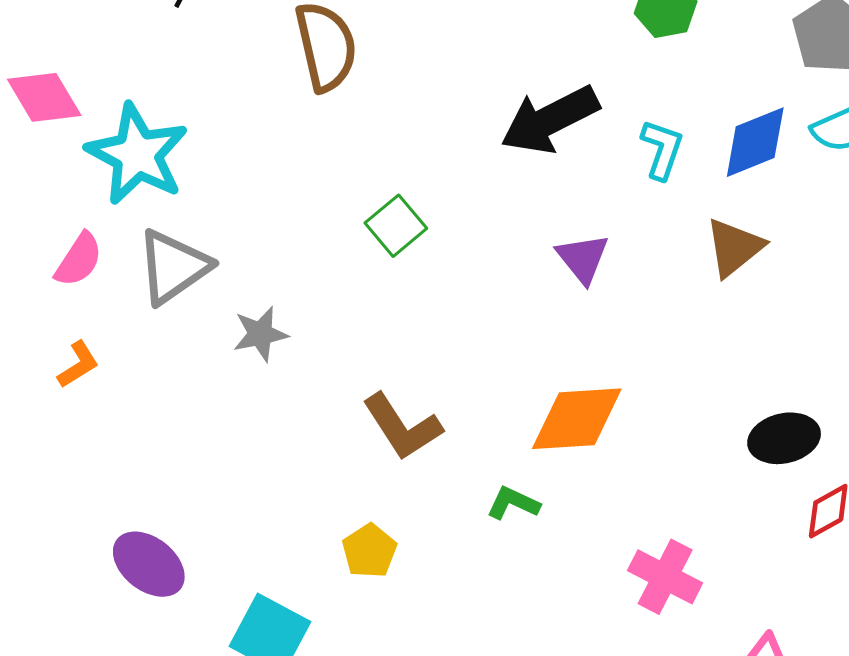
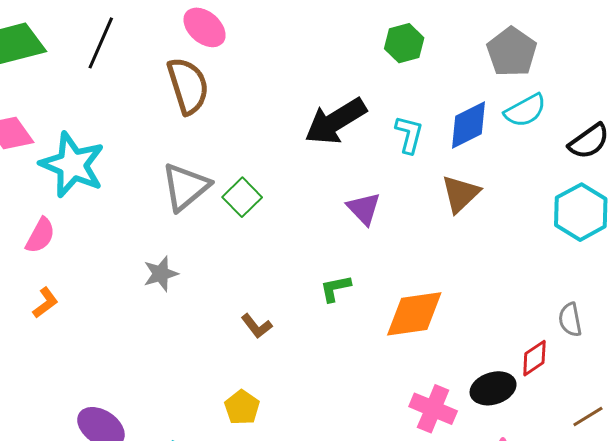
gray triangle: (173, 267) -> (186, 187), moved
orange diamond: (577, 419) -> (414, 314), moved
brown L-shape: (402, 427) -> (257, 326), size x0.6
black ellipse: (784, 438) -> (493, 388), moved
green L-shape: (513, 503) -> (335, 288), moved, turned -32

